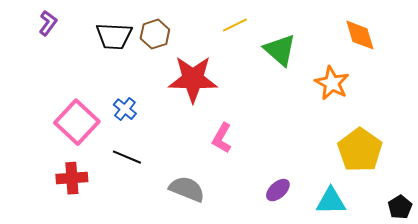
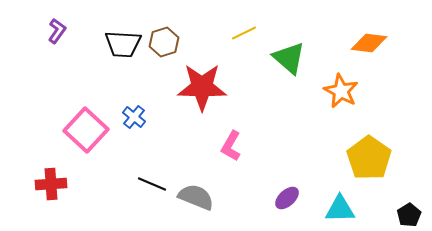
orange diamond: (360, 35) -> (369, 43), turned -66
black line: (127, 157) -> (152, 184), moved
red cross: (72, 178) -> (51, 184), moved

